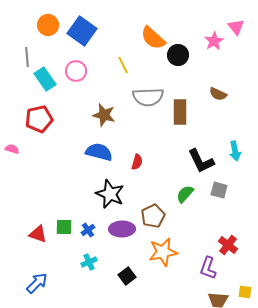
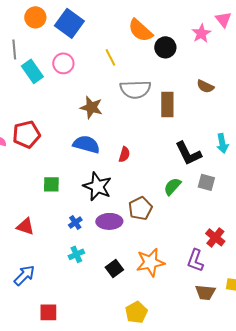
red pentagon: (39, 119) -> (26, 134), moved
green square: (64, 227) -> (51, 184), moved
orange star: (163, 252) -> (150, 262), moved

